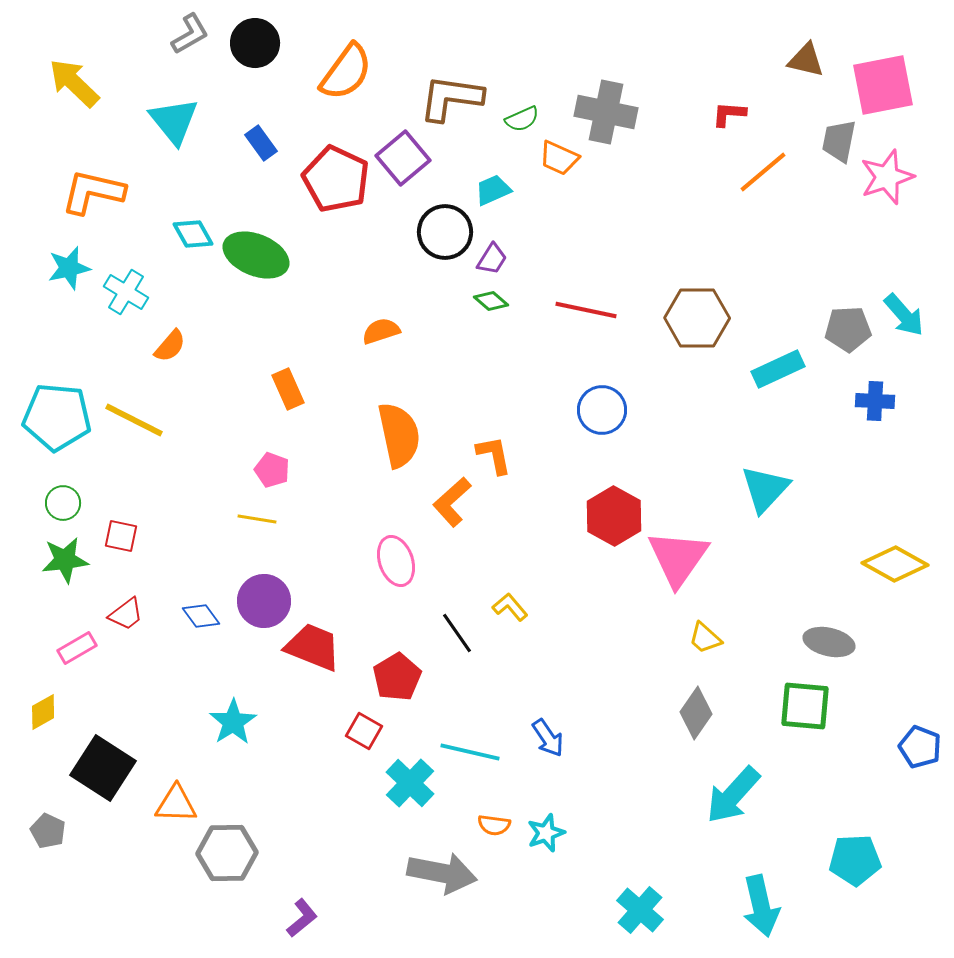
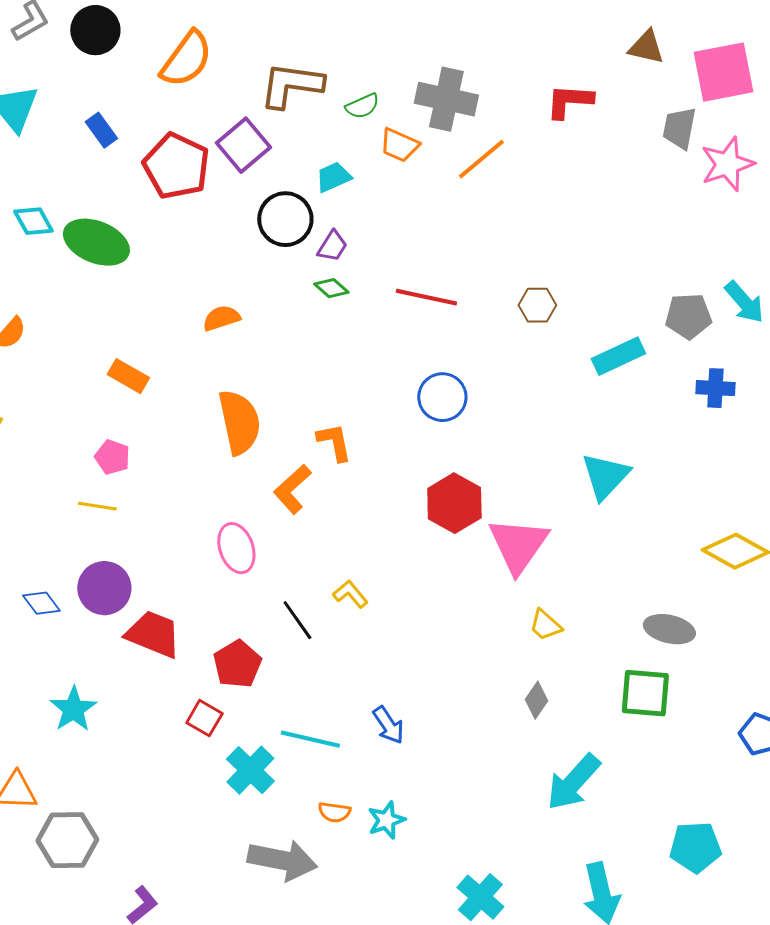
red L-shape: (729, 114) -> (569, 101), size x1.4
orange line: (763, 172) -> (481, 159), moved
brown hexagon: (697, 318) -> (537, 305), size x0.6
orange rectangle: (288, 389) -> (128, 376), turned -36
gray diamond: (696, 713) -> (536, 700), size x0.7

